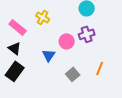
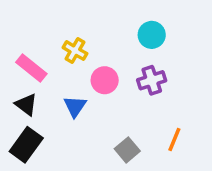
pink circle: (67, 41) -> (105, 80), moved
blue triangle: (49, 55) -> (75, 106), moved

